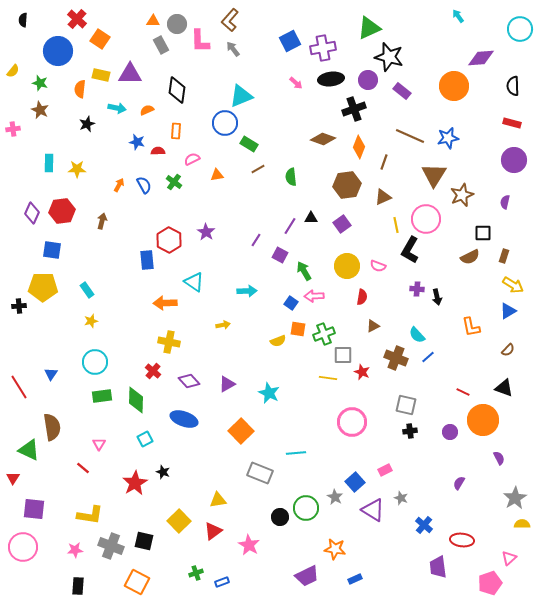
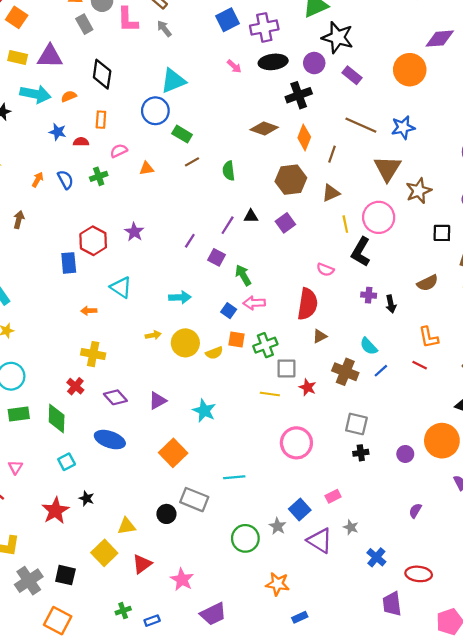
cyan arrow: (117, 108) -> (35, 94), size x1.5
green cross: (174, 182) -> (99, 176), turned 35
brown semicircle: (470, 257) -> (427, 283), moved
yellow circle: (347, 266) -> (185, 343), moved
red semicircle: (362, 297) -> (308, 304), size x1.8
orange arrow: (165, 303) -> (89, 311), size x0.6
red line: (463, 392) -> (420, 365), moved
yellow triangle: (218, 500) -> (126, 526), moved
black circle: (280, 517) -> (166, 514), moved
gray cross: (111, 546) -> (29, 581), turned 35
purple trapezoid: (307, 576) -> (213, 614), moved

